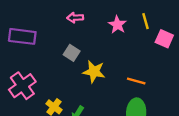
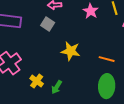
gray square: (72, 53) -> (48, 24), moved

